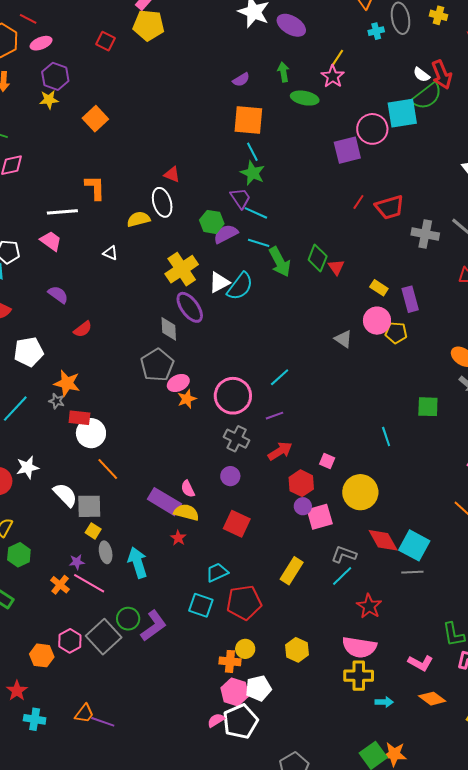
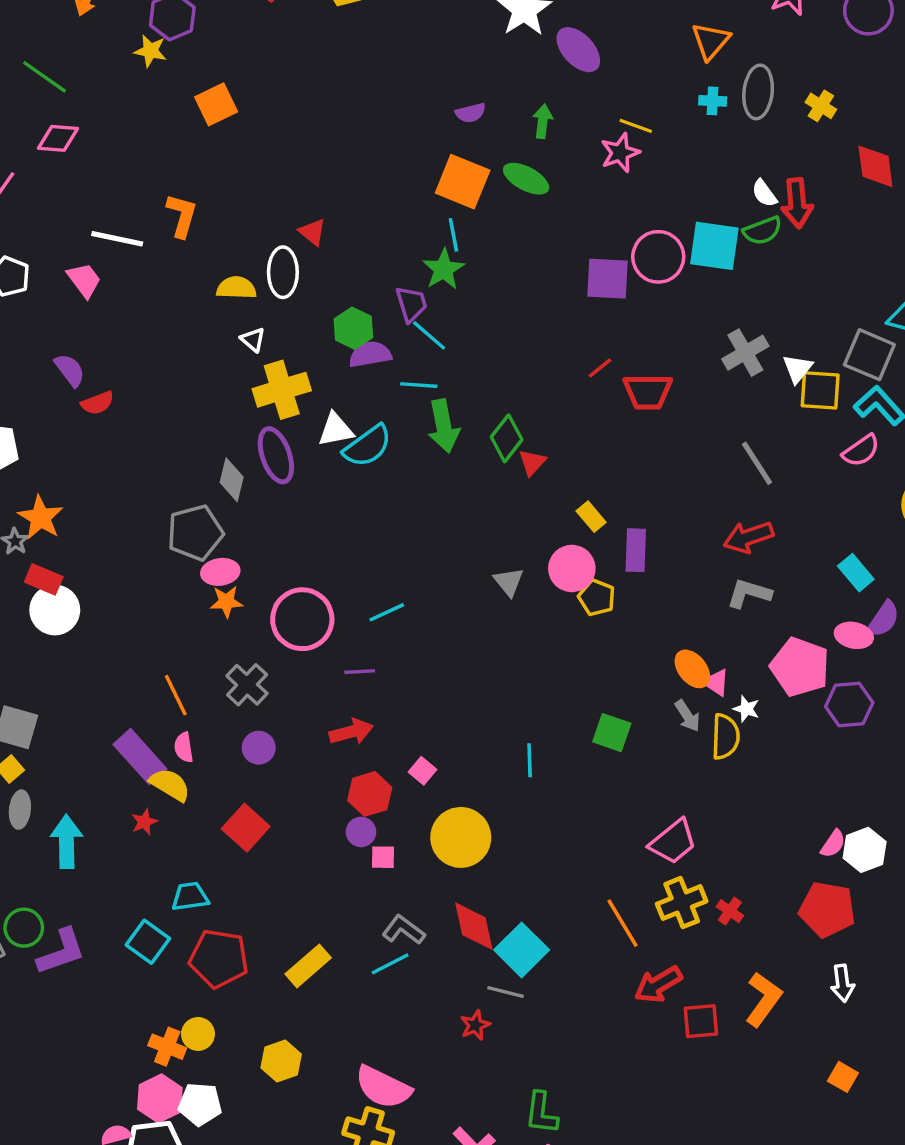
yellow line: (337, 59) -> (636, 126), turned 60
green semicircle: (427, 96) -> (762, 231), size x0.7
green ellipse: (305, 98) -> (526, 179), moved
gray cross: (425, 234) -> (745, 353), moved, turned 32
cyan line: (259, 243) -> (419, 385), turned -30
white triangle: (110, 253) -> (253, 340), moved
red semicircle: (83, 329) -> (98, 403), moved
gray cross: (237, 439) -> (247, 685), moved
orange line: (108, 469) -> (176, 695), moved
pink square: (320, 517) -> (383, 857), size x0.6
yellow rectangle: (292, 571) -> (308, 966), moved
red star: (369, 606) -> (475, 1025), moved, size x0.7

